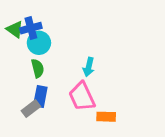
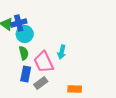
pink trapezoid: (82, 97) -> (44, 62), moved
gray rectangle: (31, 109) -> (41, 83), moved

